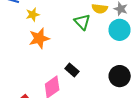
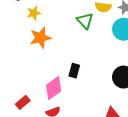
black rectangle: (72, 70) -> (74, 71), turned 64

